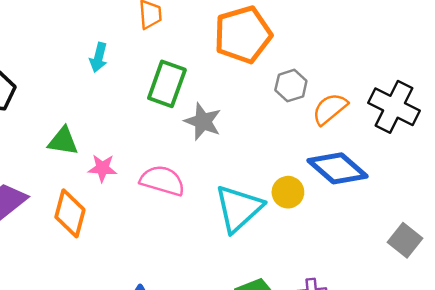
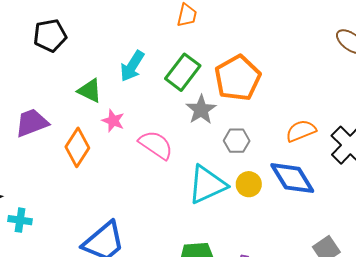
orange pentagon: (243, 35) -> (238, 78), moved, turned -30
cyan arrow: (99, 57) -> (132, 66), moved, size x1.4
gray hexagon: (291, 86) -> (237, 141), moved

